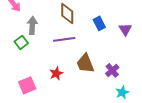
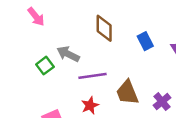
gray arrow: (32, 25) -> (68, 54), moved, turned -66
purple line: (64, 39) -> (93, 76), moved

